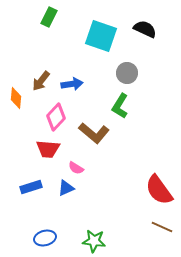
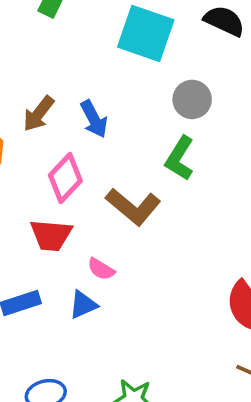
blue arrow: (72, 84) -> (94, 119), turned 70

